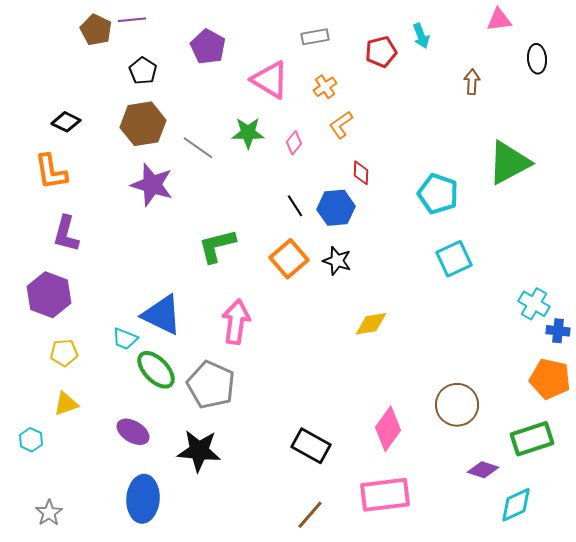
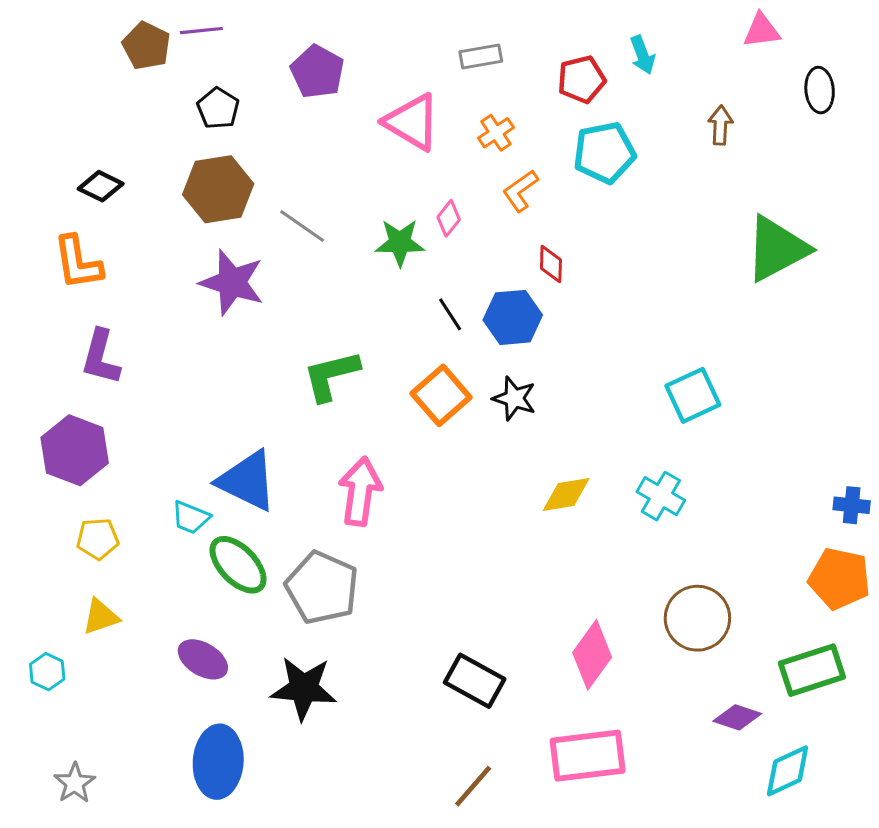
green star: (248, 133) -> (400, 243), moved
cyan pentagon: (438, 194) -> (604, 153), moved, turned -30
cyan cross: (534, 304) -> (661, 496), moved

